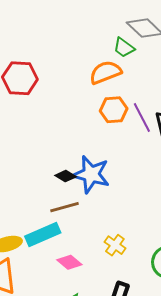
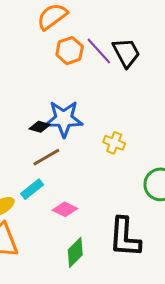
cyan rectangle: (43, 235) -> (32, 189), size x0.7
yellow cross: (115, 245) -> (114, 143), moved

